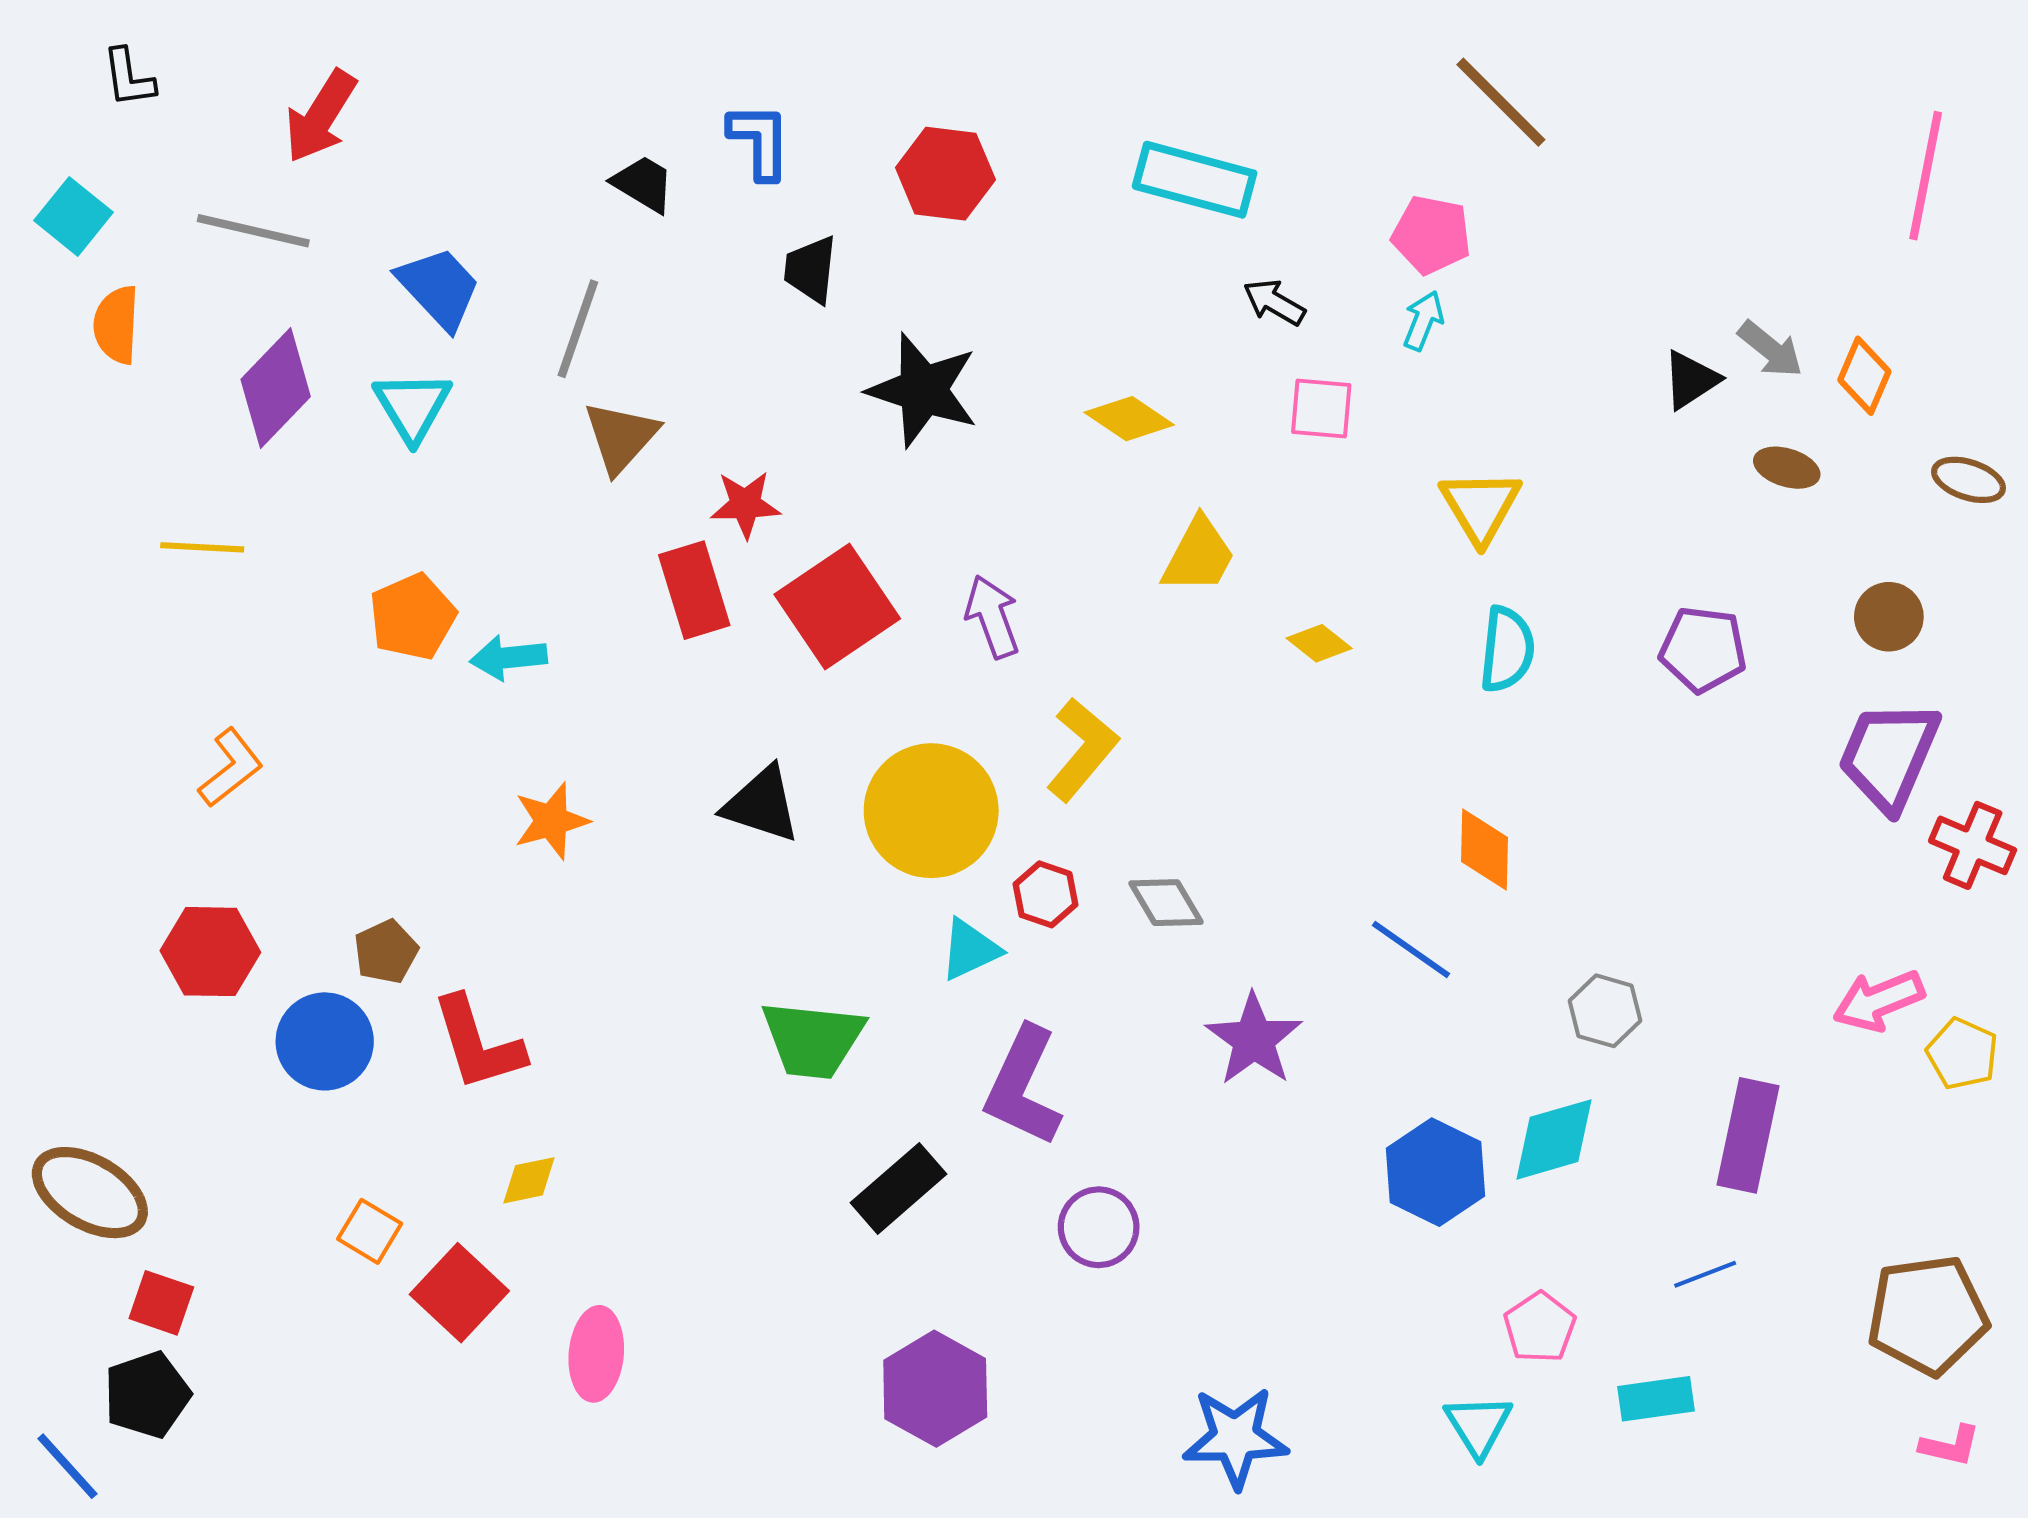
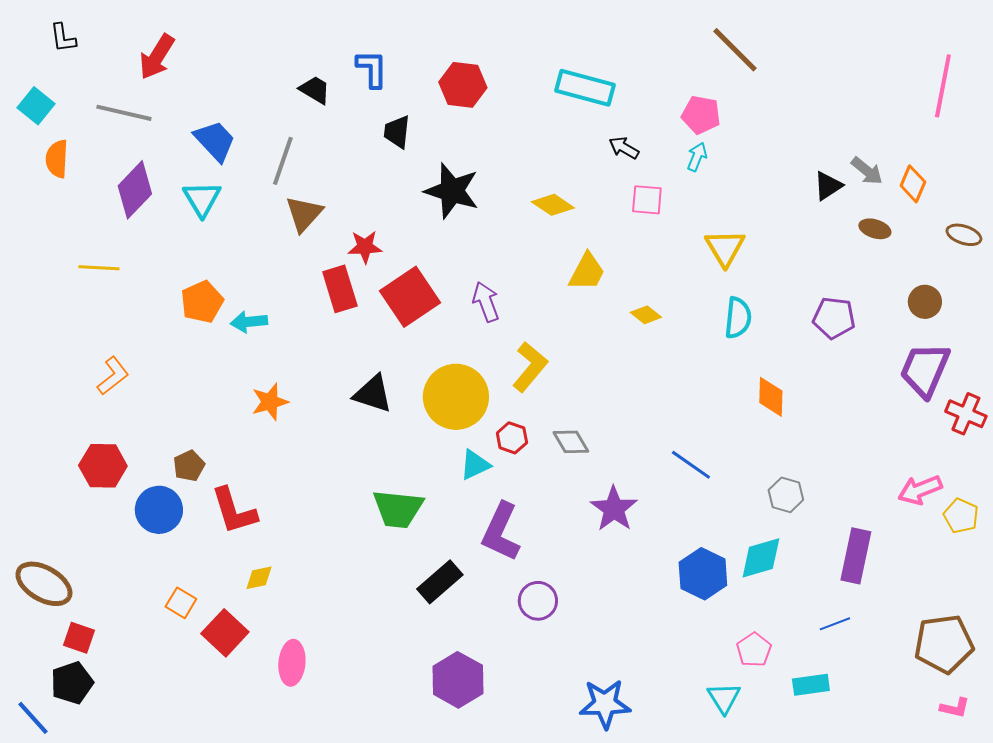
orange diamond: (1485, 849) -> (771, 397), moved

